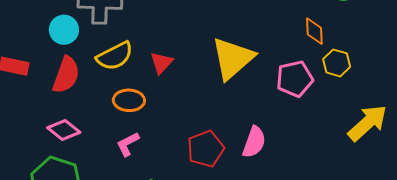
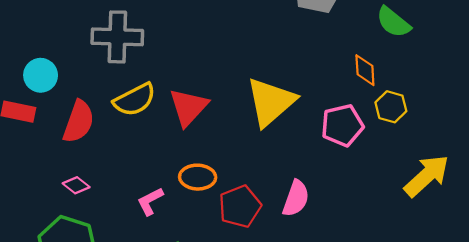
cyan circle: (64, 30) -> (41, 75), moved
red triangle: (161, 63) -> (189, 107), size x1.5
orange ellipse: (129, 100) -> (198, 177), moved
pink diamond: (64, 130) -> (76, 185), size x0.7

